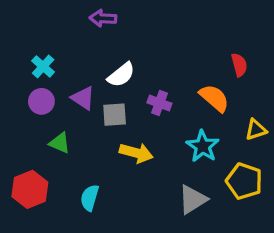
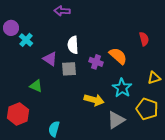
white semicircle: (121, 75) -> (73, 45), turned 126
orange semicircle: (214, 98) -> (118, 56), moved
purple circle: (41, 101) -> (11, 28), moved
yellow arrow: (136, 153) -> (94, 100), moved
cyan semicircle: (90, 198) -> (54, 129), moved

